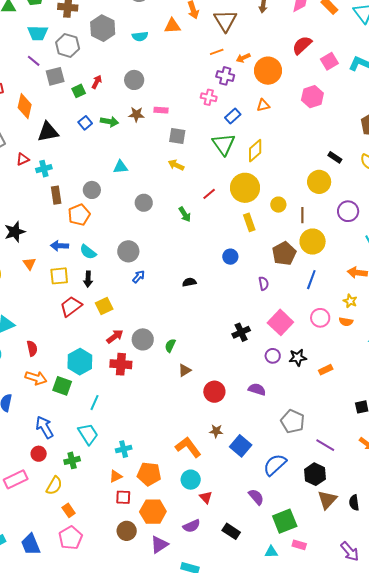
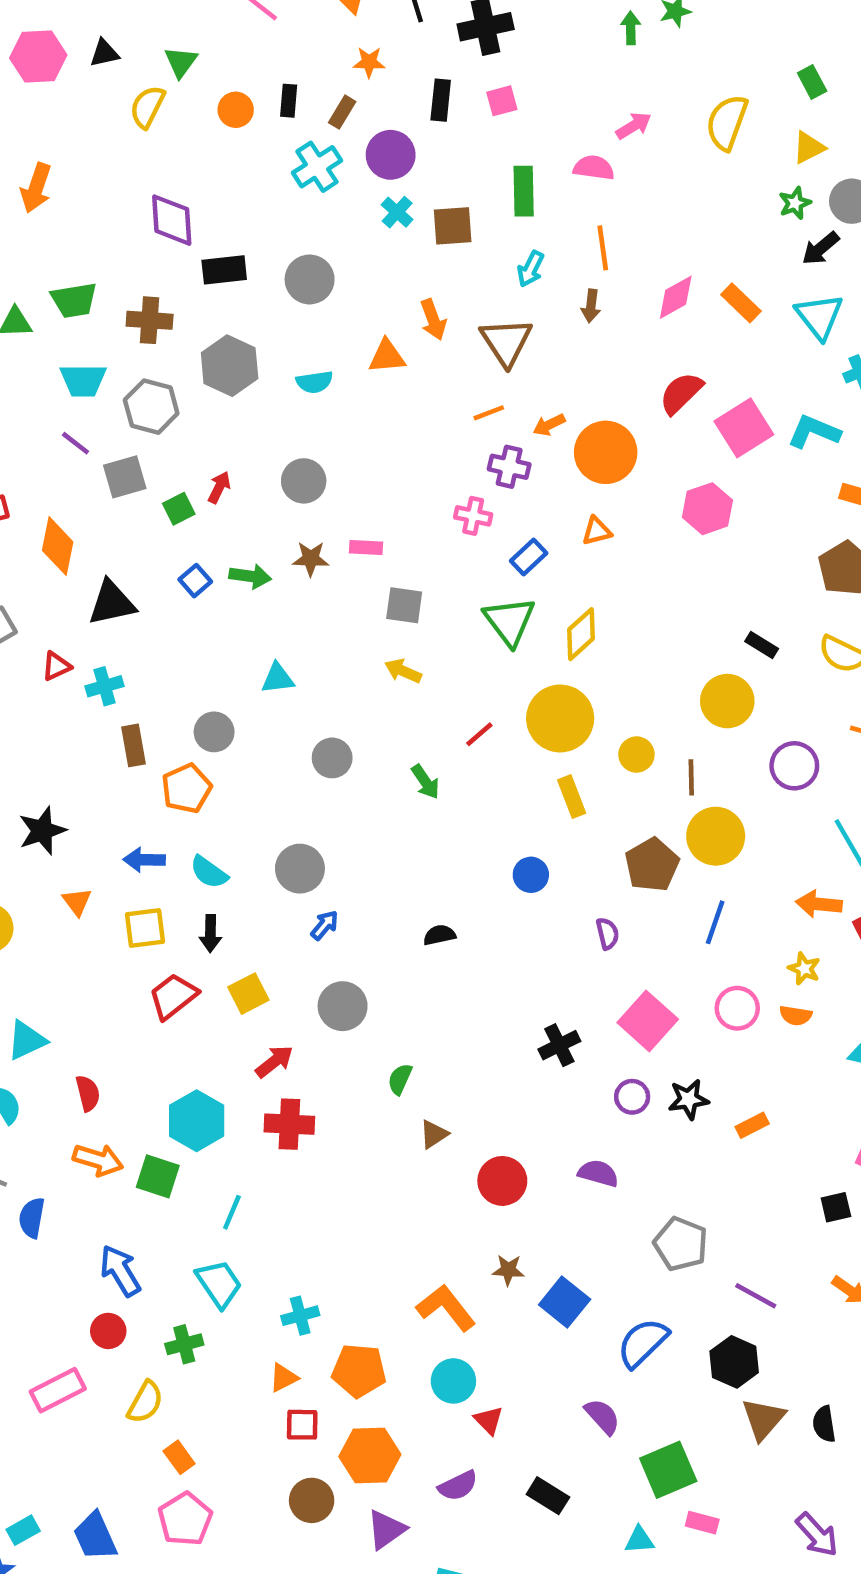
pink square: (329, 61) -> (744, 428), size x1.4
gray circle: (143, 339) -> (343, 1006), moved

